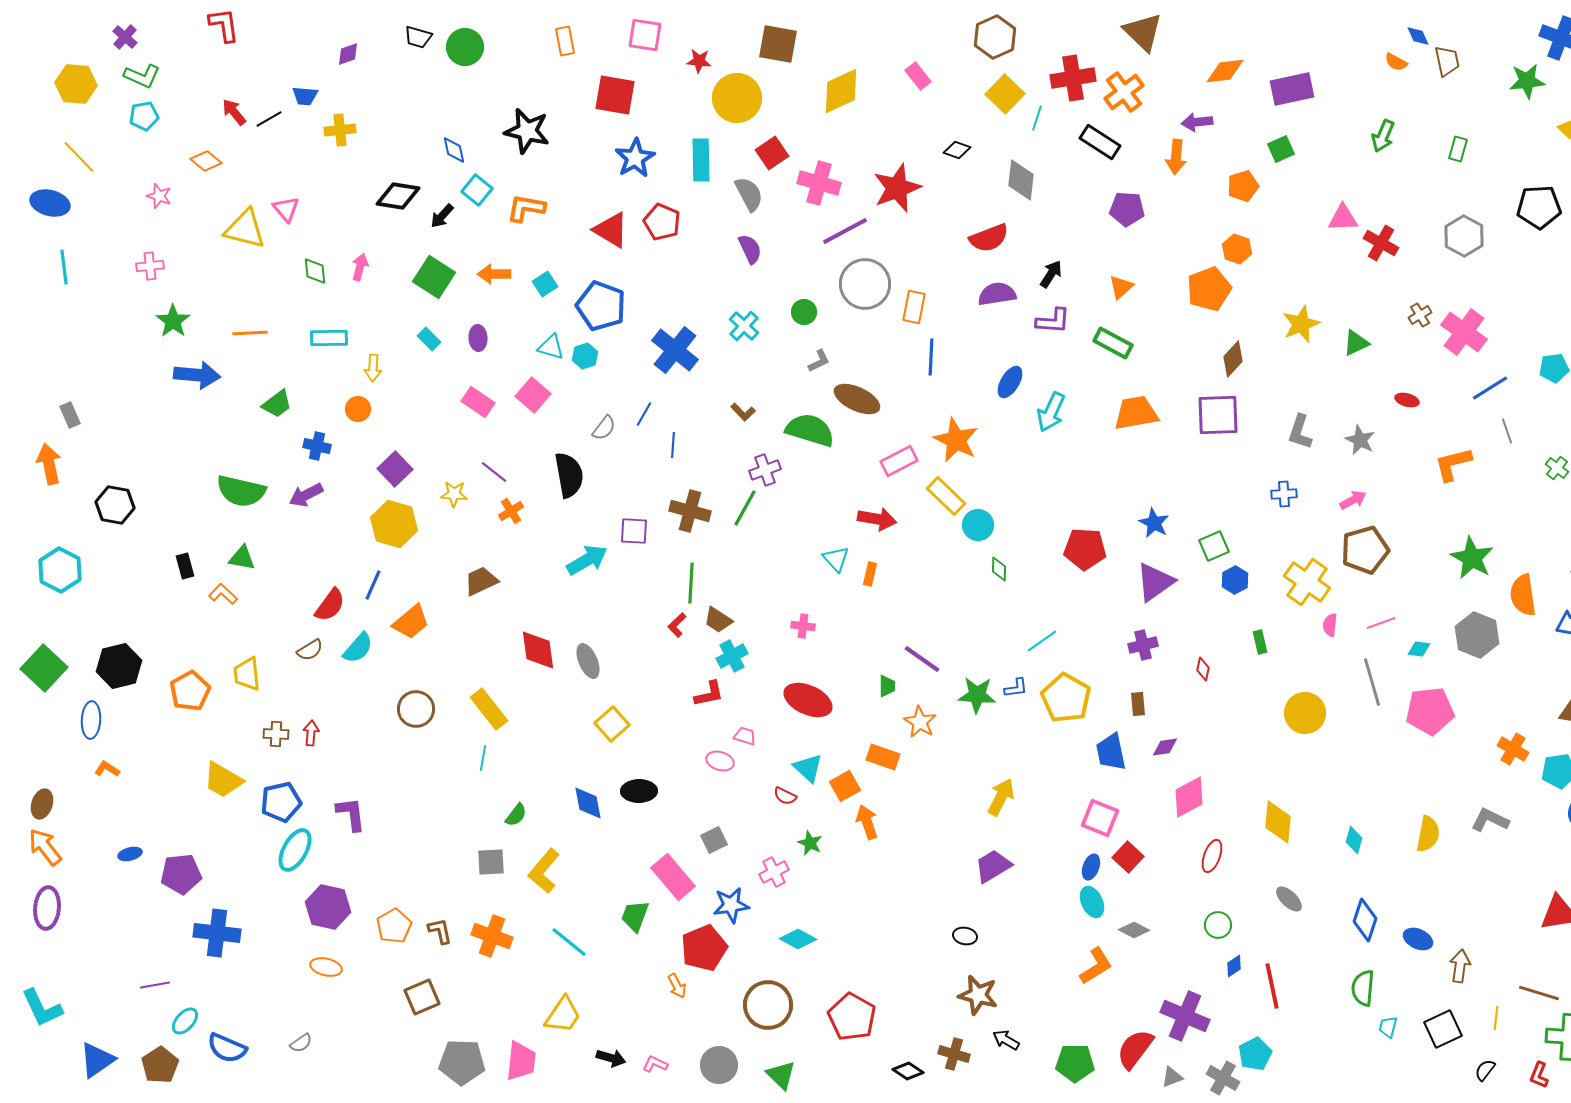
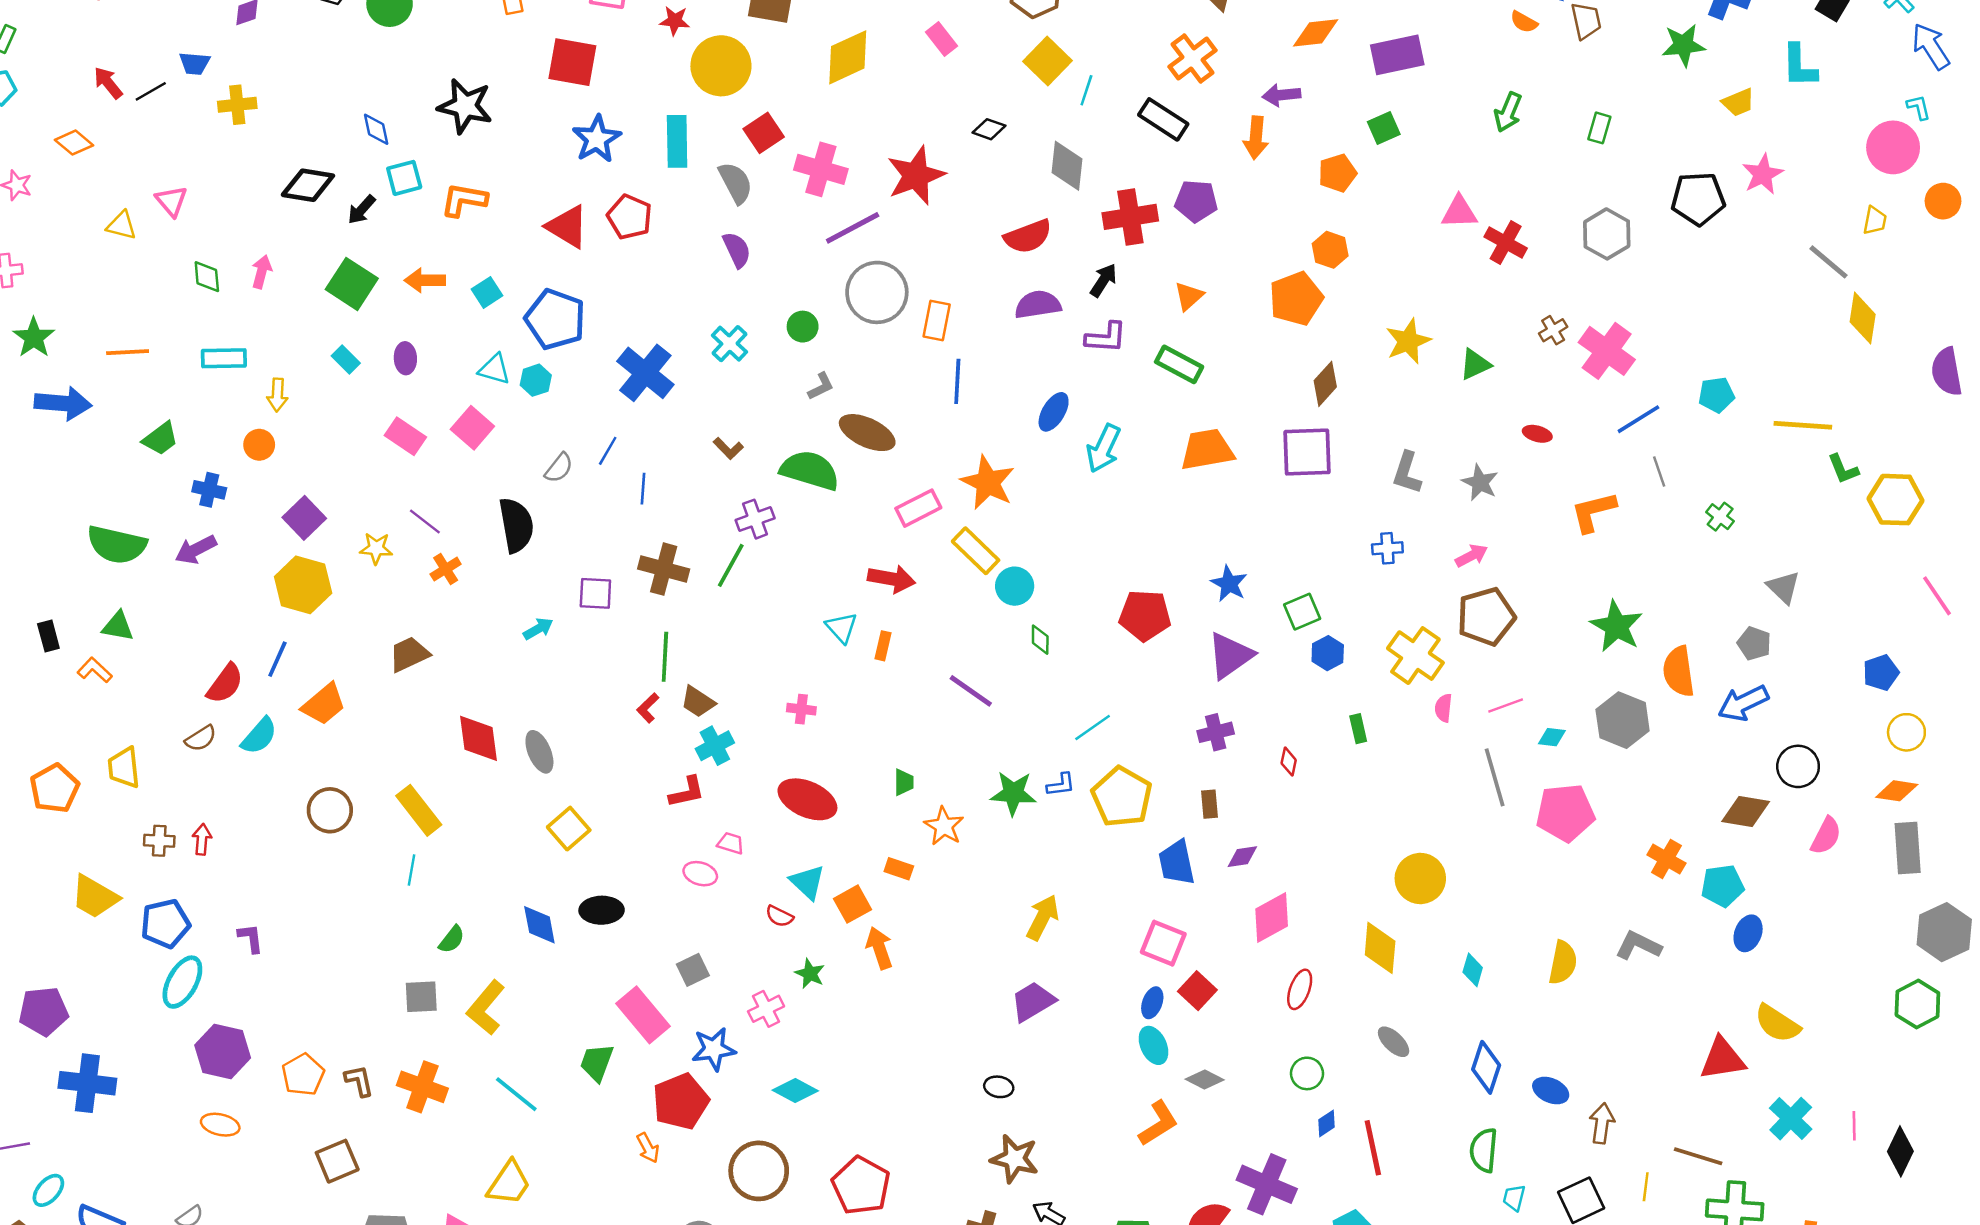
red cross: (1073, 78) -> (1130, 217), moved
cyan square: (477, 190) -> (404, 178), turned 36
yellow triangle: (245, 229) -> (122, 225), size x0.6
cyan arrow: (587, 560) -> (538, 629), size x0.6
purple line: (922, 659) -> (971, 691), moved
yellow circle: (1305, 713) -> (1420, 879), moved
orange rectangle: (883, 757) -> (899, 869), size x0.7
purple L-shape: (351, 814) -> (251, 938), size x0.7

